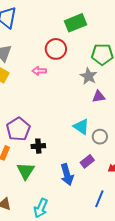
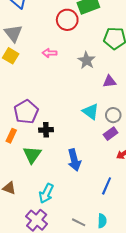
red circle: (56, 49) -> (67, 20), moved
gray star: (88, 76) -> (87, 60), moved
gray circle: (100, 137) -> (113, 115), moved
purple rectangle: (87, 161) -> (111, 134), moved

